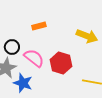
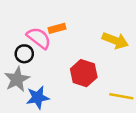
pink semicircle: (34, 58) -> (39, 38), moved
blue star: (23, 83) -> (38, 97), turned -30

